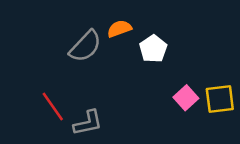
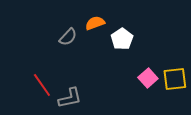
gray semicircle: (85, 46) -> (68, 37), size x0.7

